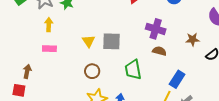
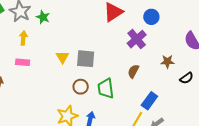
purple cross: (156, 29) -> (137, 39), moved, turned 30
brown semicircle: (159, 51) -> (133, 71), turned -80
brown circle: (92, 71) -> (81, 87), moved

